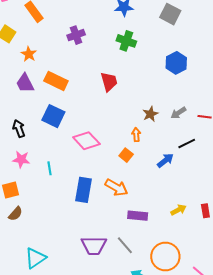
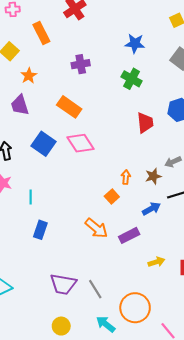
orange rectangle: (56, 81) -> (69, 107), moved
red trapezoid: (109, 82) -> (145, 123), moved
brown star: (150, 114) -> (153, 176), moved
pink diamond: (86, 141) -> (80, 143), moved
blue rectangle: (84, 190) -> (40, 230), moved, size x0.7
purple rectangle: (138, 216) -> (129, 235), moved, turned -42

